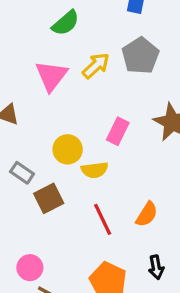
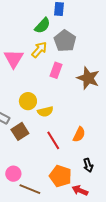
green semicircle: (66, 23) -> (42, 26), moved
pink rectangle: (118, 131) -> (56, 70), moved

